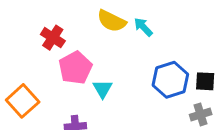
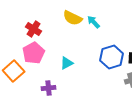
pink pentagon: (75, 68) -> (34, 53), moved
cyan triangle: (103, 89) -> (67, 63), turned 32

